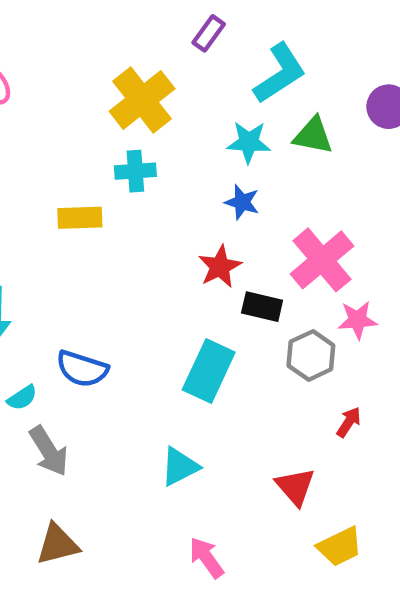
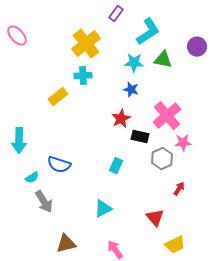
yellow rectangle: (80, 218) -> (58, 97), turned -36
cyan rectangle: (209, 371) -> (116, 166), size x0.6
brown triangle: (58, 544) -> (66, 244), moved

